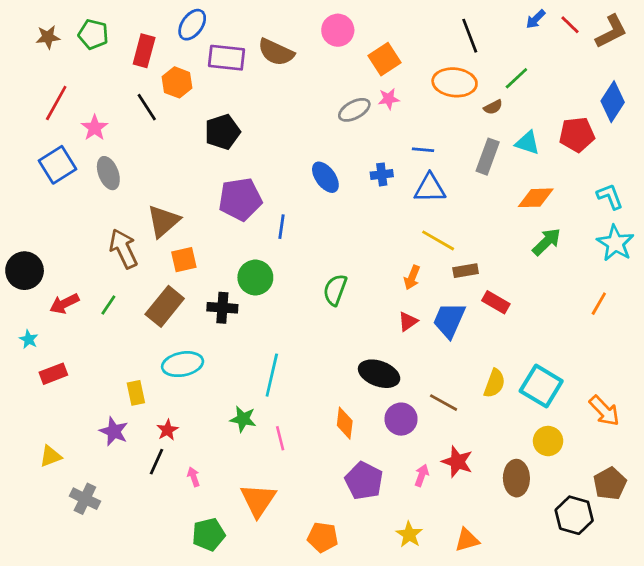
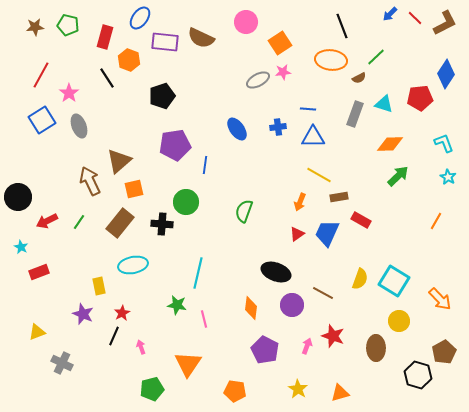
cyan star: (615, 243) -> (448, 177), size x0.6

